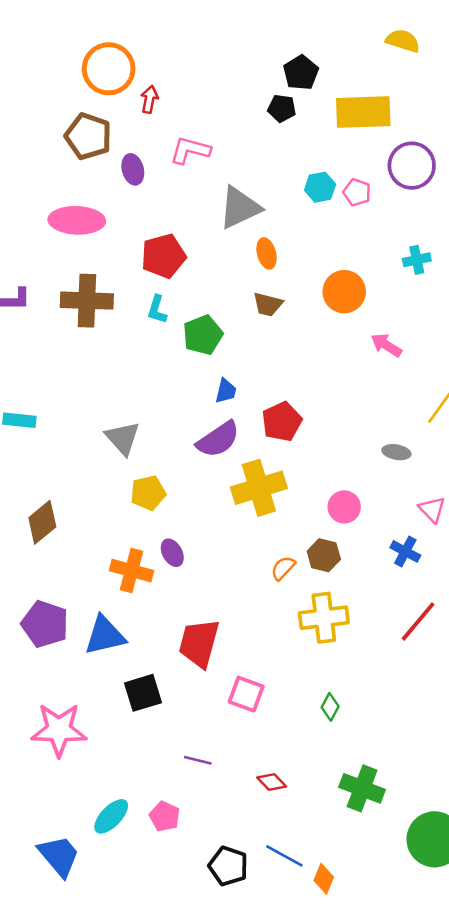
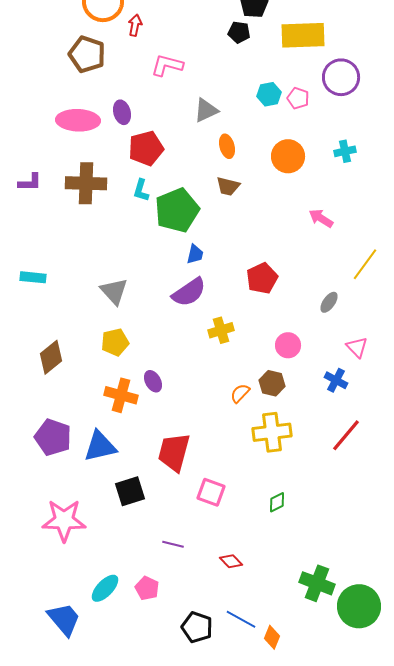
purple ellipse: (133, 169) -> (122, 112), moved
gray triangle: (240, 208) -> (206, 110), size x0.7
orange circle: (344, 292) -> (288, 156), moved
green pentagon: (203, 335) -> (177, 210), size x1.4
red pentagon: (282, 422) -> (262, 278), moved
gray ellipse: (396, 452) -> (329, 302), turned -65
yellow cross: (259, 488) -> (221, 330), size x0.6
yellow pentagon: (148, 493) -> (115, 342), moved
green diamond: (330, 707) -> (277, 502), turned 35
green cross: (362, 788) -> (317, 583), moved

